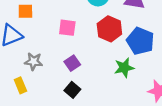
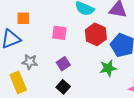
yellow rectangle: (20, 85) -> (18, 82), size x1.5

